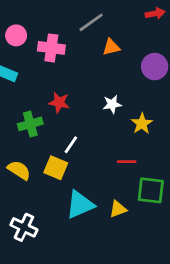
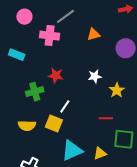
gray line: (91, 22) -> (65, 16), moved
pink circle: (16, 35) -> (24, 17), moved
yellow semicircle: (19, 170) -> (27, 126), turned 150

